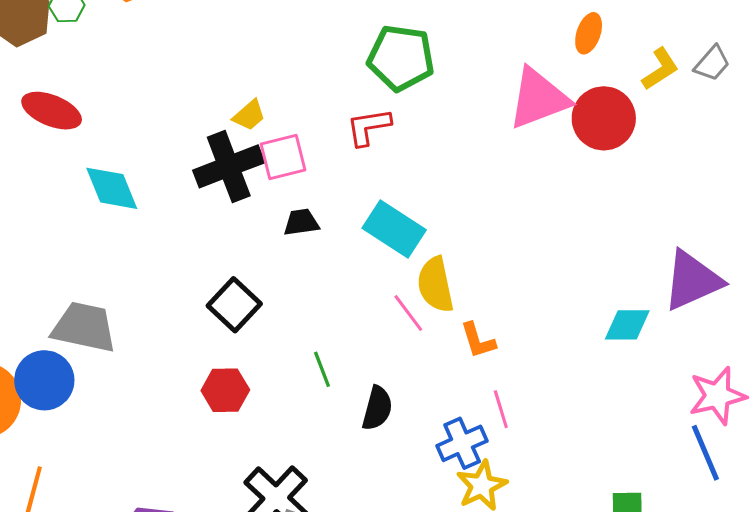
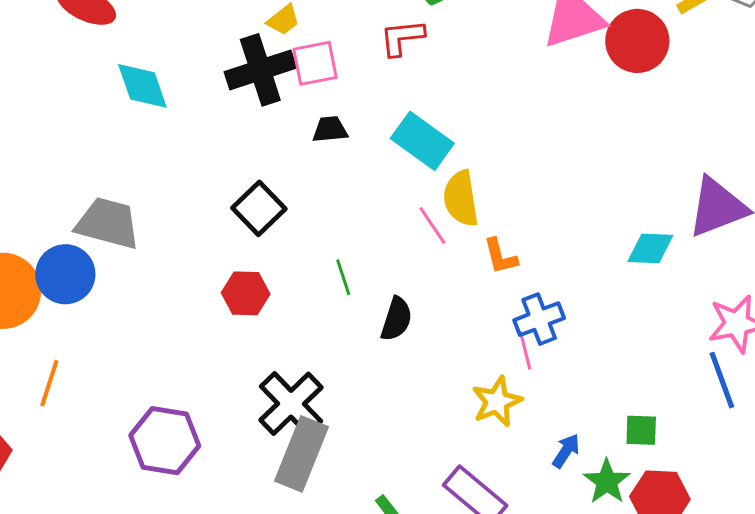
pink line: (501, 409) -> (525, 350), moved
blue cross: (462, 443) -> (539, 319), moved

